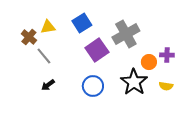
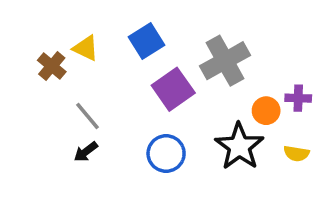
yellow triangle: (48, 27) -> (86, 48), turned 35
gray line: (44, 56) -> (88, 116), moved

